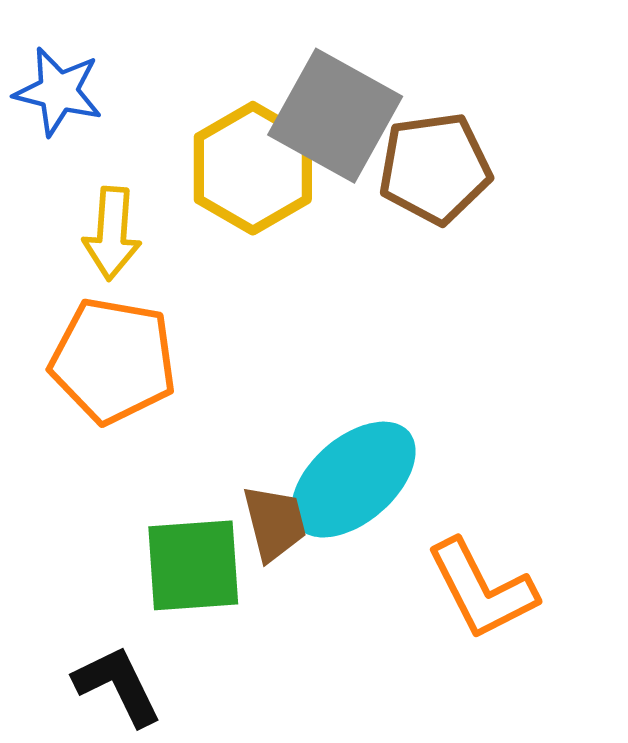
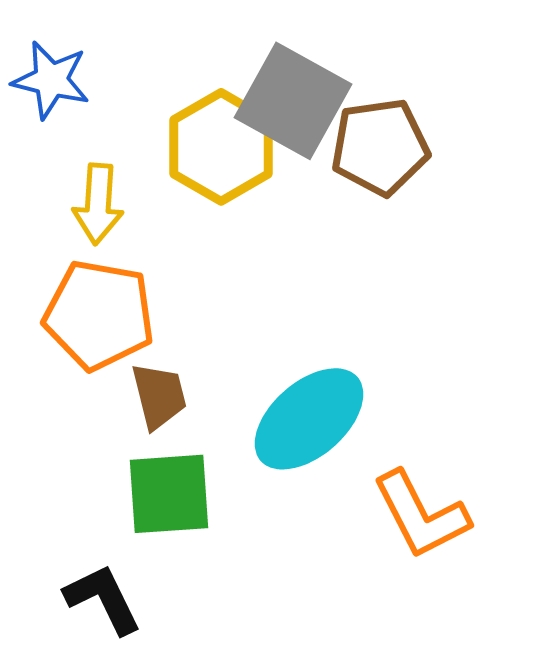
brown trapezoid: (275, 523) -> (159, 396), moved

